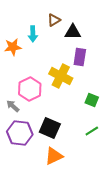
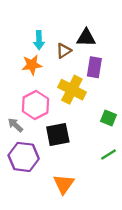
brown triangle: (54, 20) -> (64, 51), moved
orange star: (13, 47) -> (32, 65), moved
black square: (50, 128) -> (58, 134), moved, turned -35
orange triangle: (54, 156) -> (64, 184), turned -30

